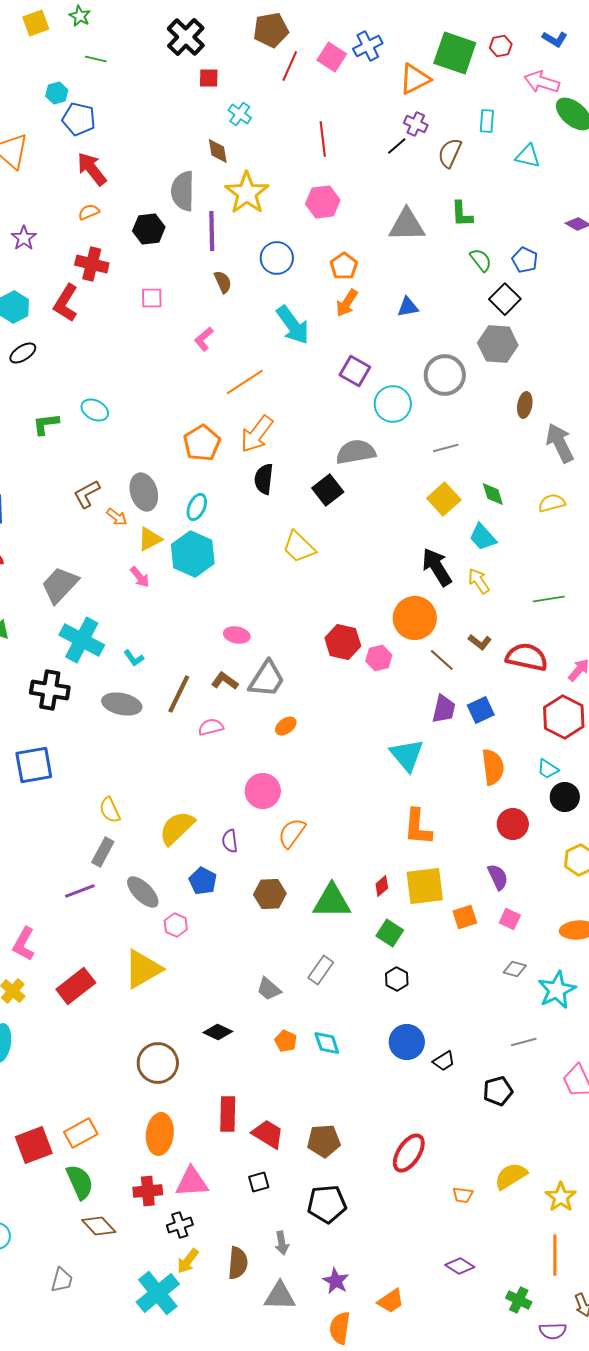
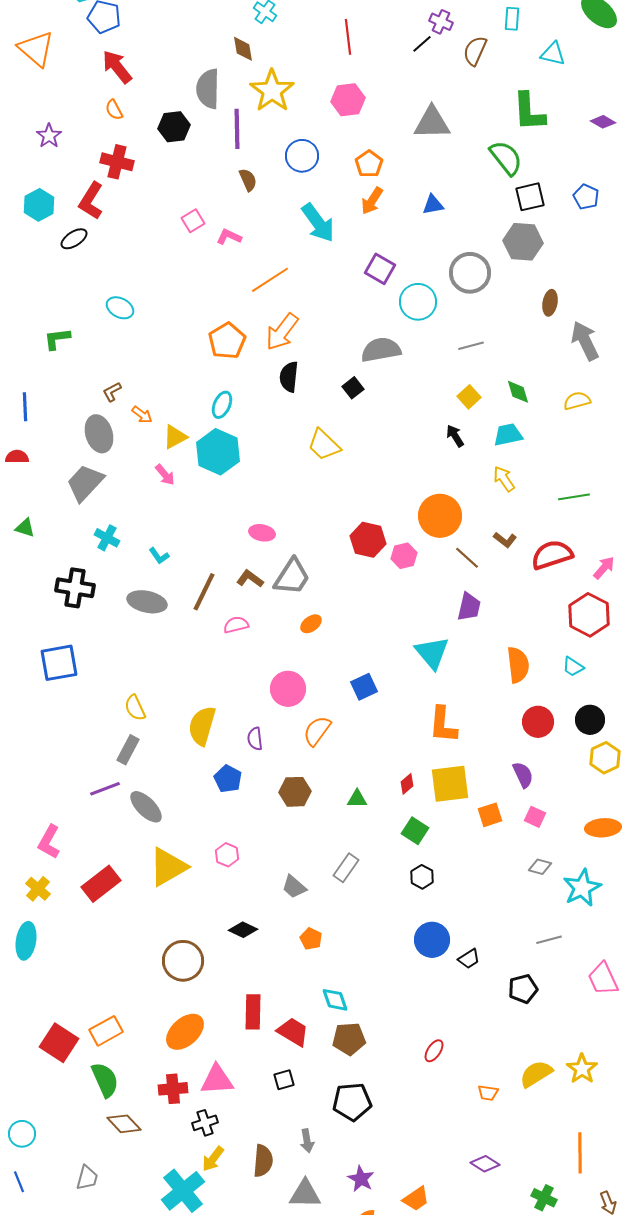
orange semicircle: (89, 212) -> (114, 110), turned -95
green L-shape: (462, 214) -> (529, 112), moved, size x1.5
green semicircle: (481, 260) -> (506, 158), size x1.5
blue pentagon: (525, 260) -> (586, 197), moved
pink square: (152, 298) -> (193, 221), moved, turned -30
black square: (505, 299) -> (530, 197), turned 32
pink L-shape: (204, 339) -> (229, 237), turned 65
black ellipse: (23, 353) -> (74, 239), moved
green L-shape: (46, 424) -> (57, 339), moved
black square: (328, 490) -> (353, 388), size x0.7
gray ellipse: (144, 492) -> (99, 434), moved
brown L-shape: (87, 494) -> (112, 392), size x0.7
yellow square: (444, 499) -> (469, 397), size x0.7
cyan trapezoid: (483, 537) -> (508, 435), turned 120
black arrow: (437, 567) -> (455, 436), moved, size x0.6
cyan cross: (82, 640) -> (107, 538), size x0.6
red semicircle: (527, 657) -> (552, 555), turned -30
blue square: (481, 710) -> (364, 687), moved
black circle: (565, 797) -> (590, 720), moved
yellow semicircle: (177, 828) -> (202, 726), turned -30
gray ellipse: (143, 892) -> (146, 807), moved
green triangle: (332, 901) -> (357, 799), size x0.5
pink hexagon: (176, 925) -> (227, 855), moved
cyan diamond: (327, 1043) -> (335, 1000), moved
orange ellipse: (160, 1134) -> (185, 1032), turned 42
red square: (34, 1145) -> (59, 1043), turned -36
red ellipse: (409, 1153) -> (434, 1051), size x0.6
yellow star: (561, 1197) -> (582, 1069), moved

